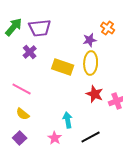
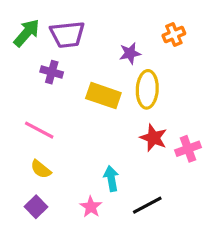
orange cross: (108, 28) -> (174, 34), turned 32
purple star: (90, 40) -> (130, 53), moved
purple cross: (30, 52) -> (52, 72), turned -32

